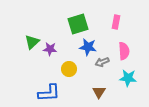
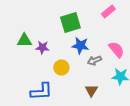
pink rectangle: (116, 22) -> (108, 11), moved, turned 40
green triangle: (32, 42) -> (24, 40), turned 42
pink semicircle: (124, 51) -> (116, 49), turned -36

